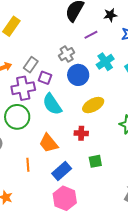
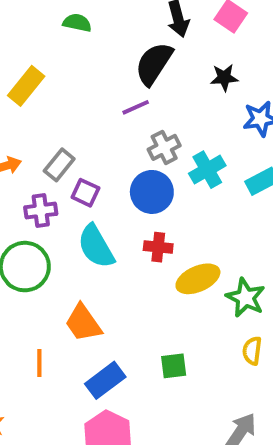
purple line: (91, 35) -> (136, 107), moved
gray cross: (67, 54) -> (164, 147), moved
purple cross: (23, 88) -> (41, 211), size x0.7
yellow ellipse: (93, 105) -> (198, 279), moved
red cross: (81, 133) -> (158, 247), moved

